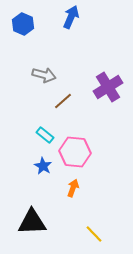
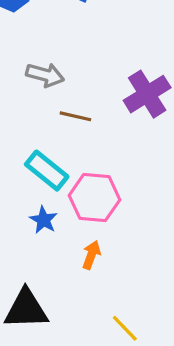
brown line: (63, 101) -> (75, 116), turned 54
cyan rectangle: (45, 135) -> (47, 171), size x1.5

